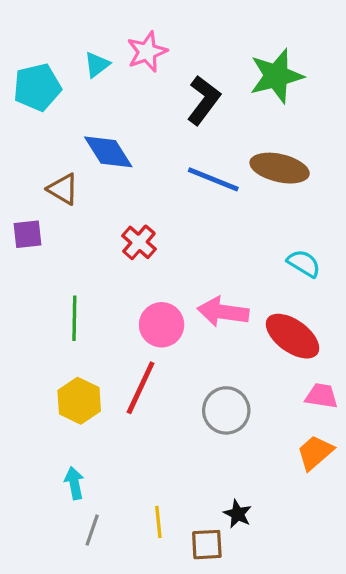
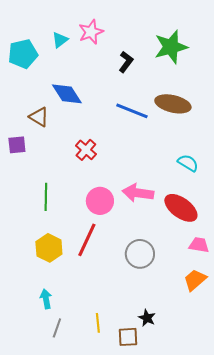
black L-shape: (204, 100) -> (126, 62), size x0.7

